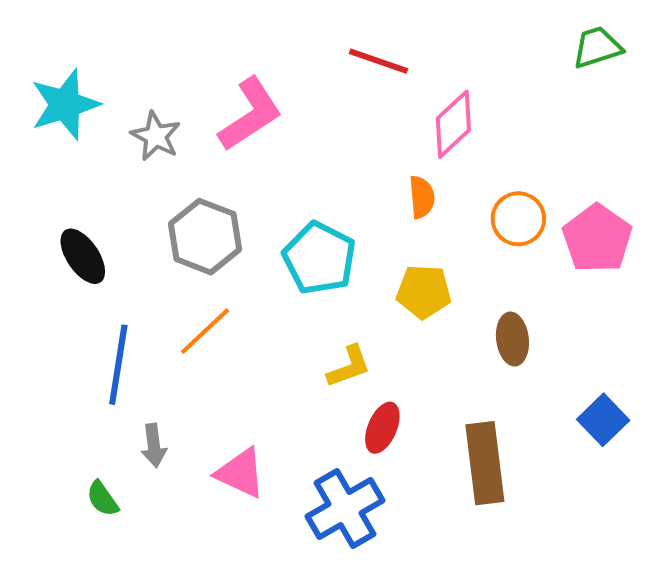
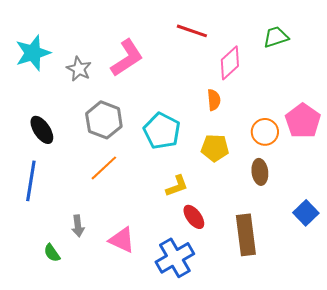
green trapezoid: (597, 47) -> (276, 37), moved
orange circle: (518, 219) -> (265, 132), moved
blue line: (118, 365) -> (31, 181), moved
red ellipse: (382, 428) -> (194, 217), turned -60

